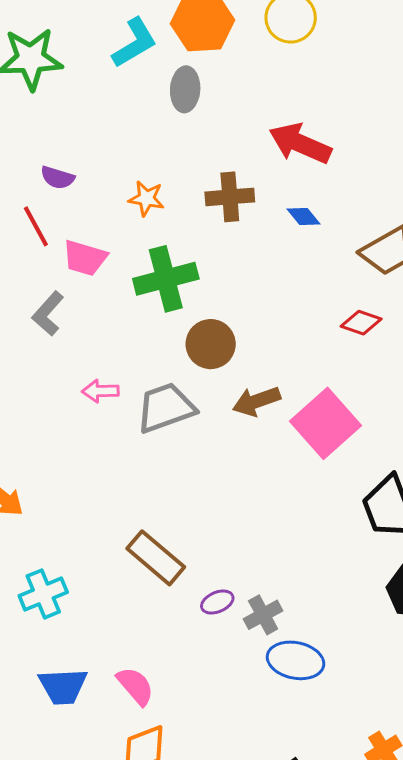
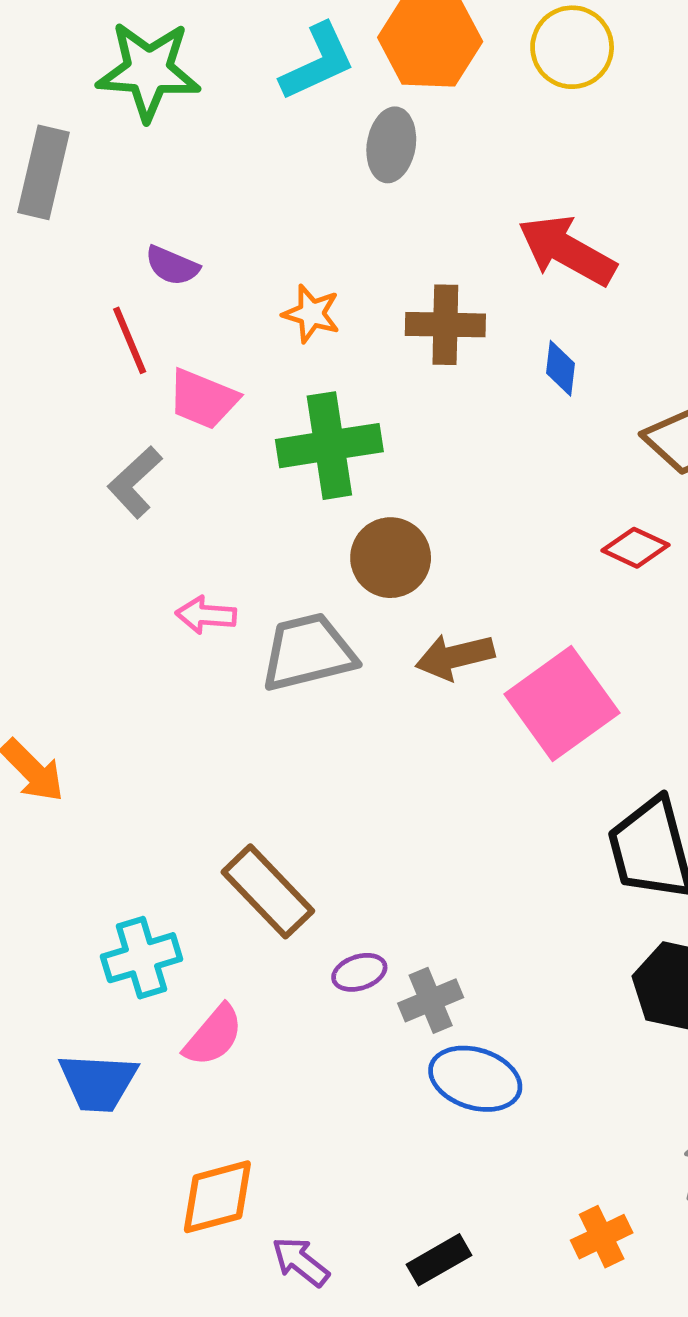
blue diamond: (304, 217) -> (560, 368), turned 40
cyan cross: (43, 594) -> (141, 958), moved
pink semicircle: (135, 686) -> (213, 1036), moved, turned 75

